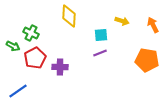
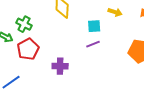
purple cross: (60, 67) -> (60, 66), moved

